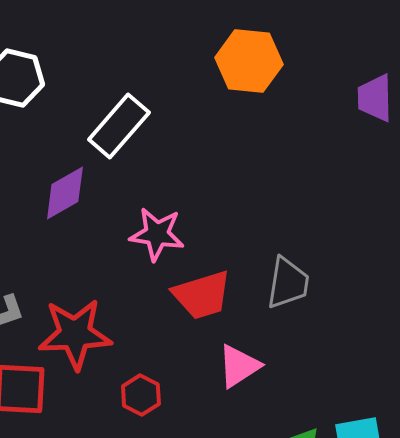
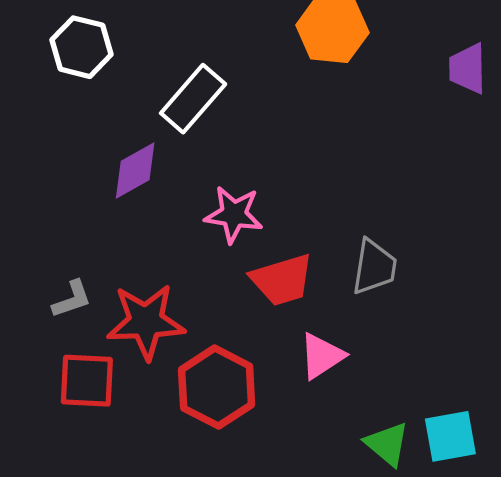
red hexagon: (141, 395) -> (217, 387), size x1.8

